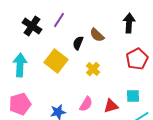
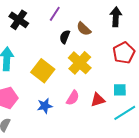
purple line: (59, 20) -> (55, 14), moved
yellow square: (56, 61) -> (43, 71), moved
yellow cross: (93, 69) -> (80, 63), size x1.6

